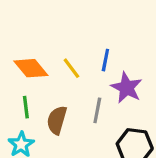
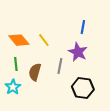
blue line: (105, 60) -> (83, 27), moved

